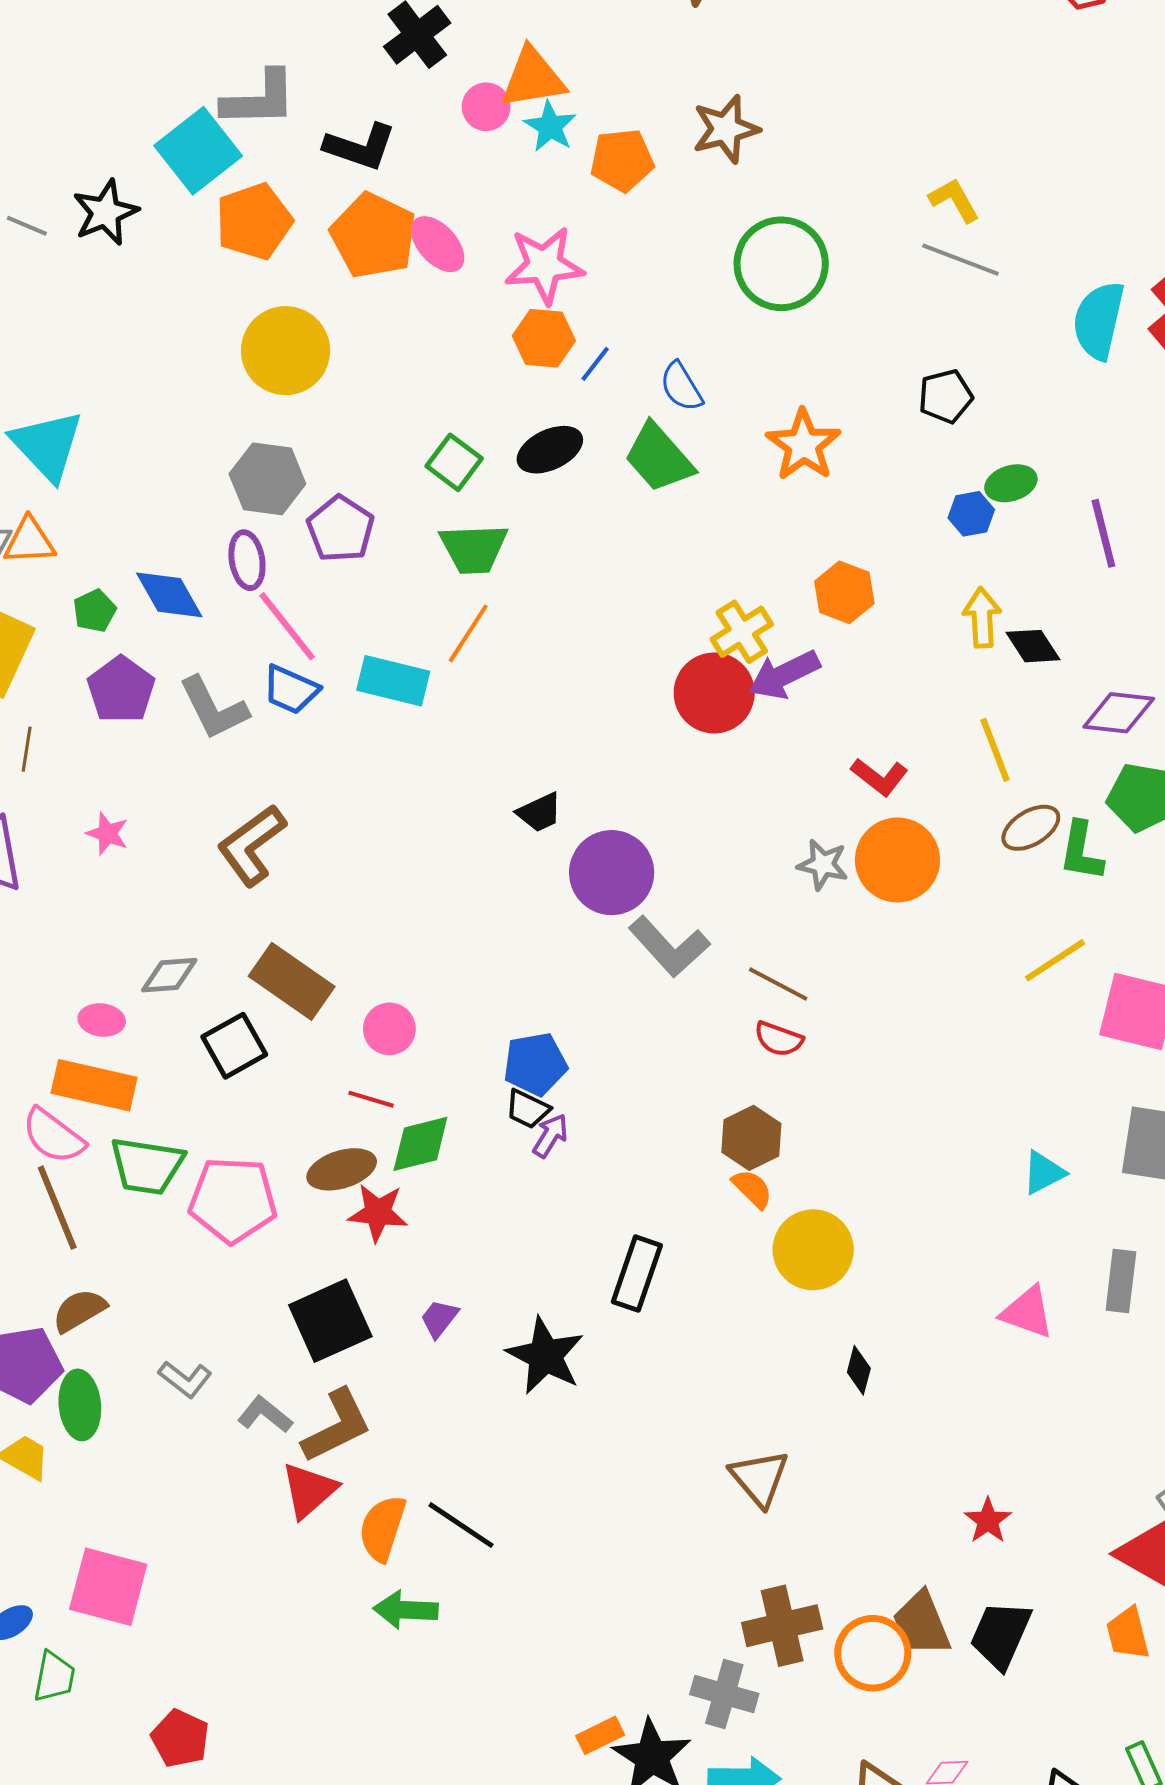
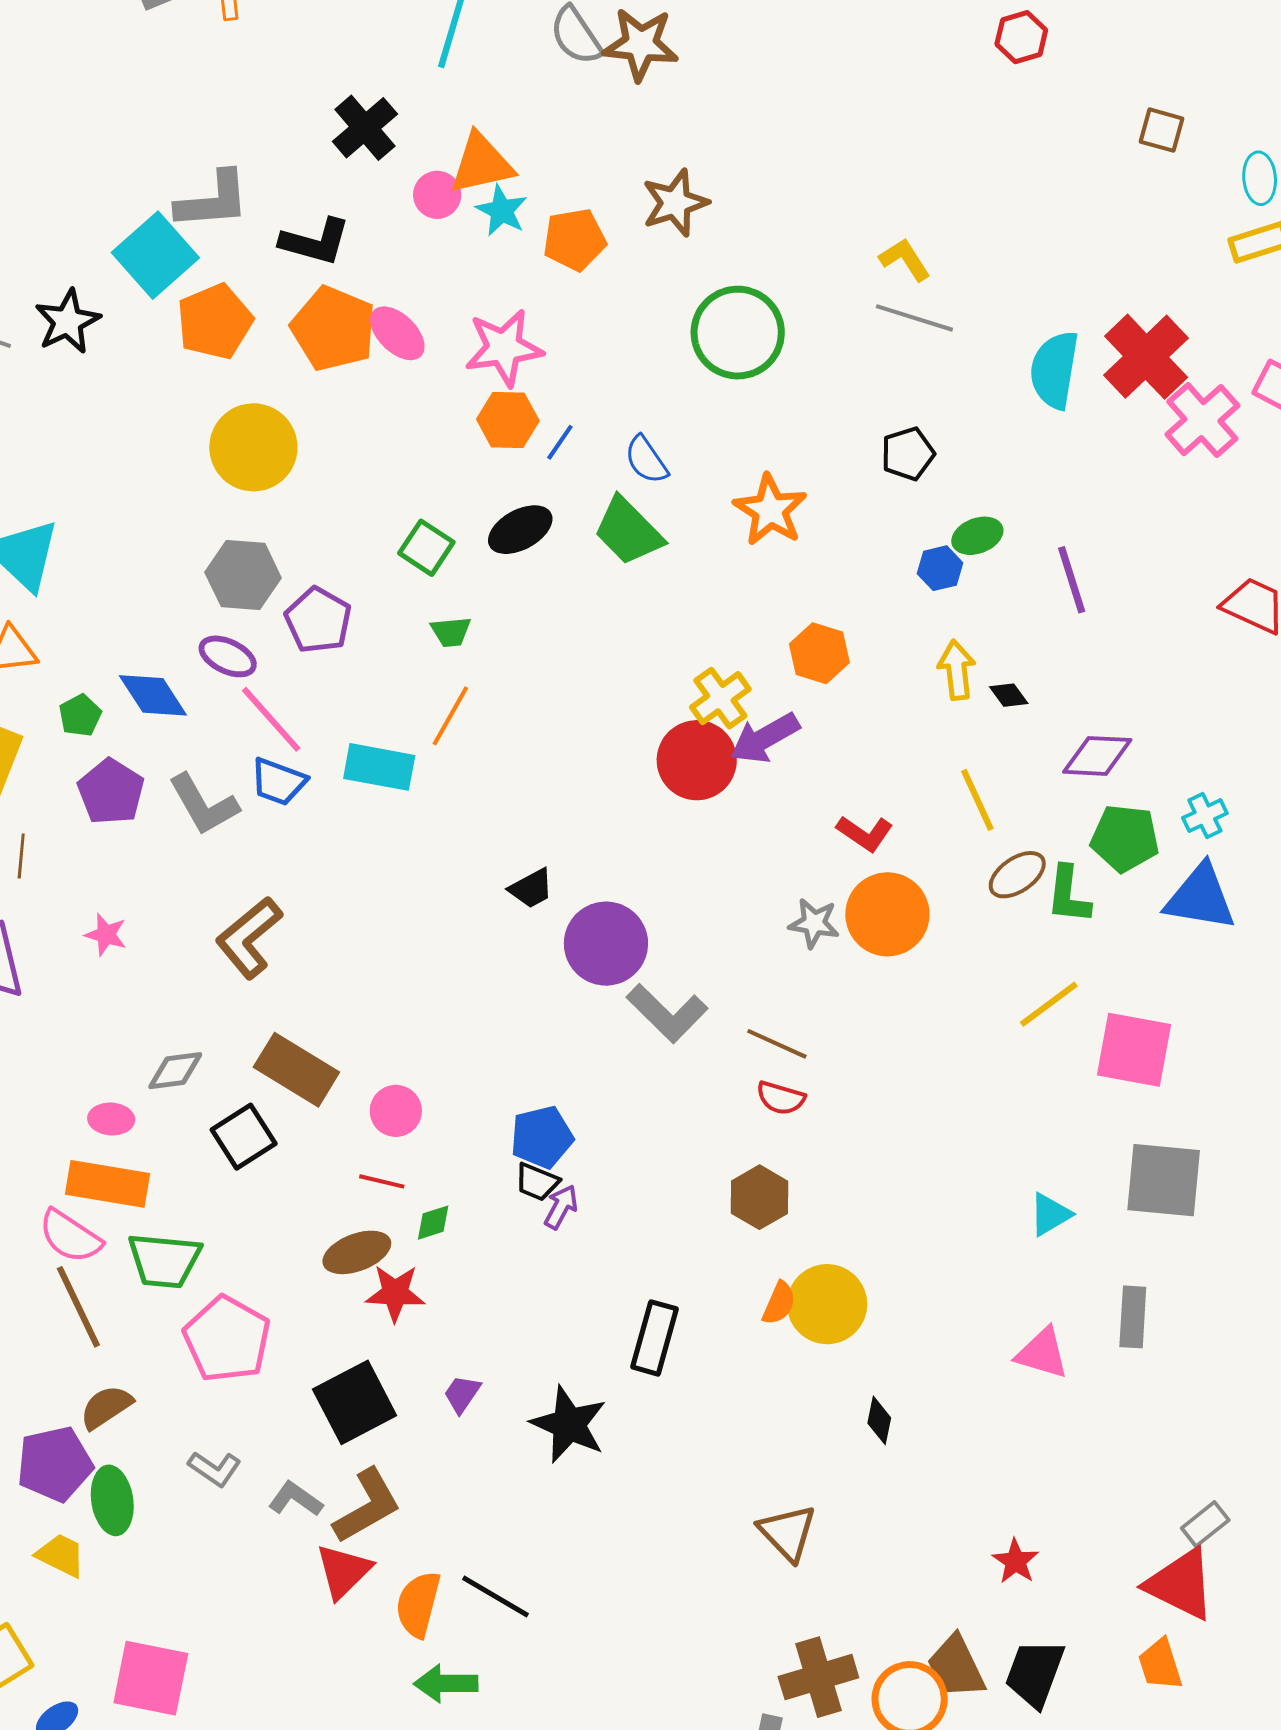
green trapezoid: (474, 549) -> (451, 632), size x0.6
purple ellipse: (247, 560) -> (228, 656), turned -52
black diamond: (1033, 646) -> (1009, 695), size x0.7
green diamond: (420, 1144) -> (433, 1223), size x0.6
orange semicircle: (752, 1189) -> (779, 1303), moved, turned 72
pink pentagon: (233, 1200) -> (227, 1339), moved, turned 30

